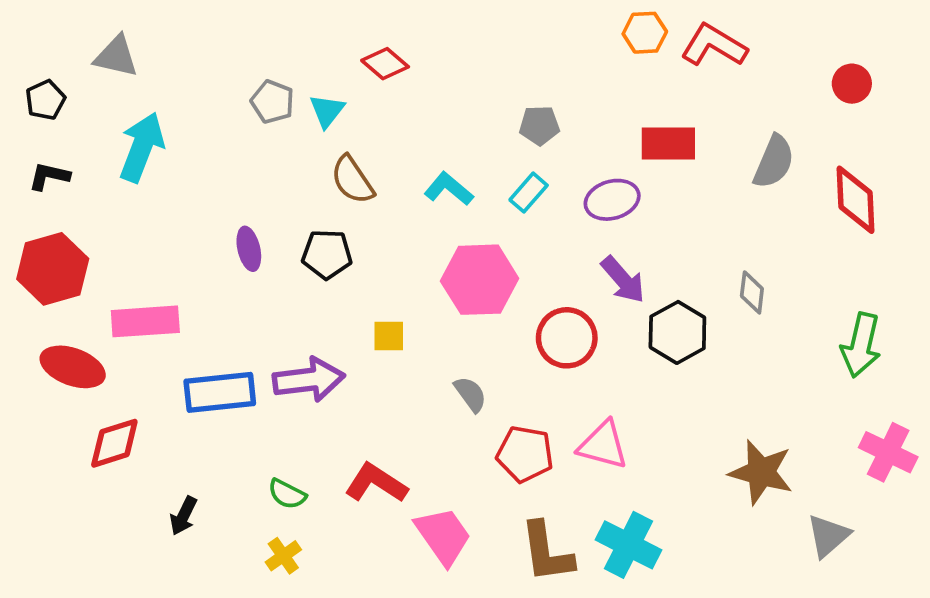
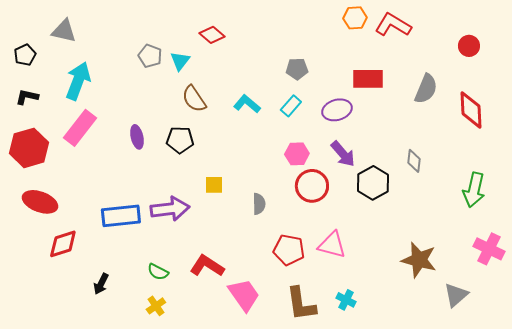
pink hexagon: (480, 280) -> (297, 154), moved, size x0.6
pink rectangle: (145, 321) -> (80, 128), moved, turned -48
gray semicircle: (470, 394) -> (259, 204), moved, turned 35
cyan cross: (628, 545) -> (346, 300), size x0.6

